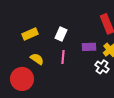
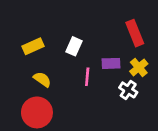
pink line: (63, 57) -> (87, 77), moved
red circle: (22, 79) -> (37, 112), moved

